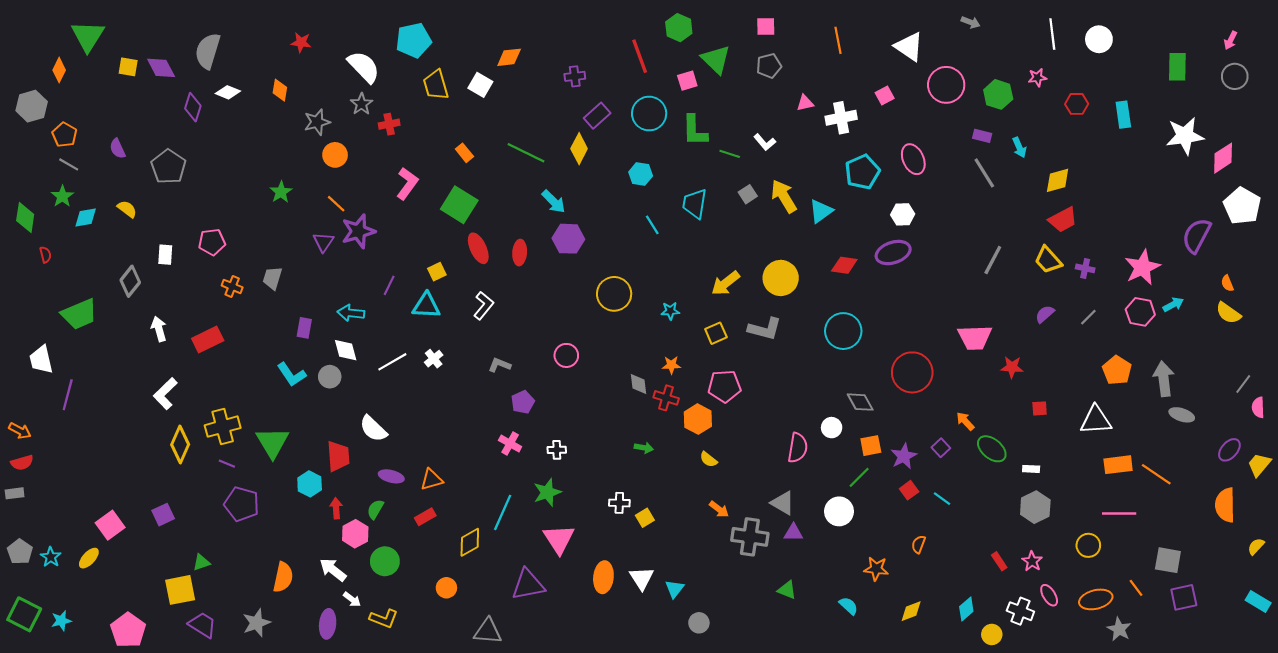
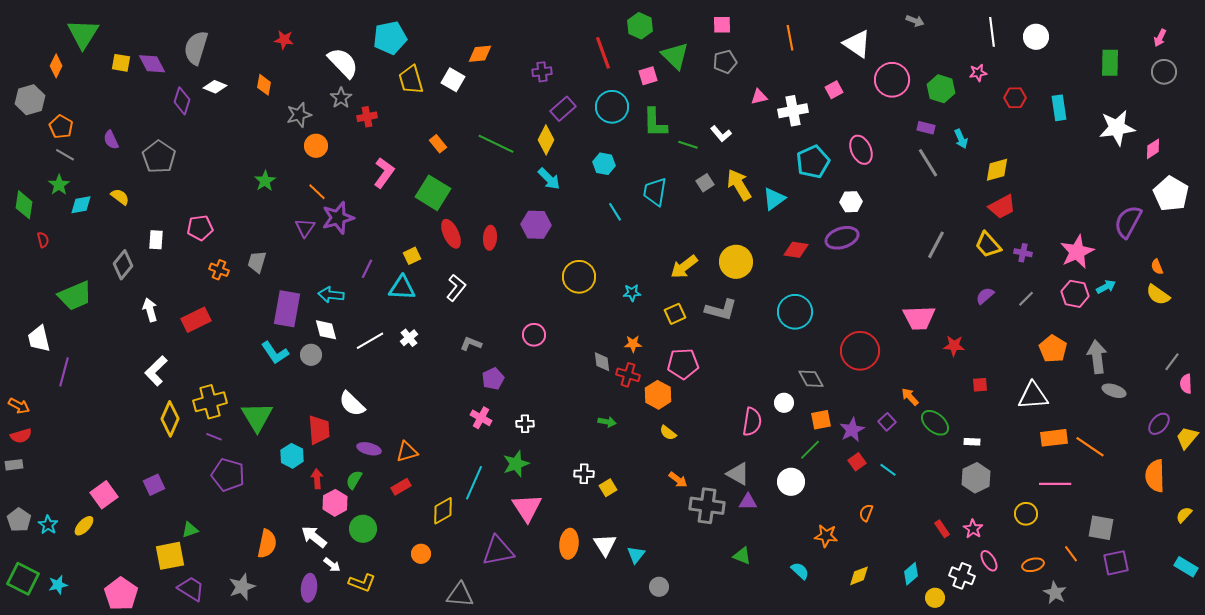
pink diamond: (1223, 158) -> (1153, 149), size x0.7
cyan arrow: (554, 202) -> (549, 179), moved
purple rectangle: (304, 328) -> (287, 309), size x1.8
orange ellipse: (1096, 599) -> (1033, 565), size x0.7

